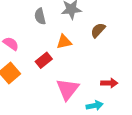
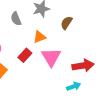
red arrow: (109, 83) -> (83, 66), size x1.5
pink triangle: (67, 89) -> (51, 57), moved

